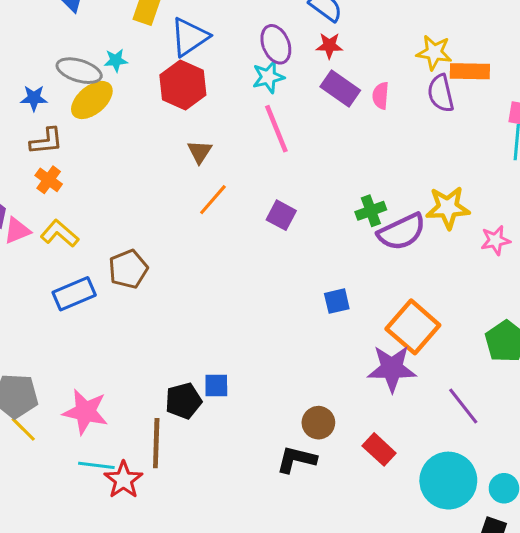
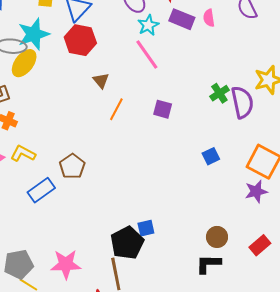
cyan star: (116, 60) -> (34, 34), size x2.0
cyan star: (268, 77) -> (148, 25), moved
purple semicircle: (402, 232) -> (242, 102), turned -64
purple star: (392, 368) -> (256, 191), size x0.7
black pentagon: (183, 401) -> (127, 243), size x1.4
red rectangle: (379, 449) -> (260, 245), turned -70

